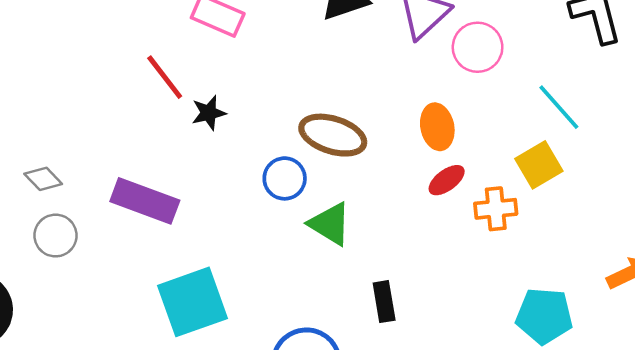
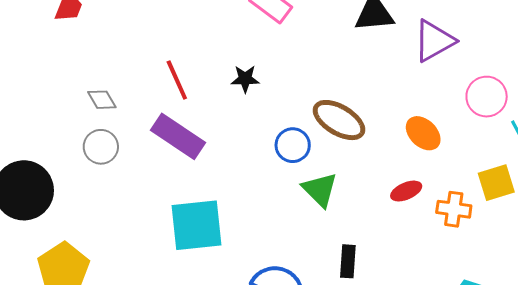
pink circle: (478, 47) -> (487, 97), moved
red line: (165, 77) -> (177, 80), moved
orange ellipse: (437, 127) -> (423, 133), turned -48
red ellipse: (447, 180) -> (406, 191), moved

